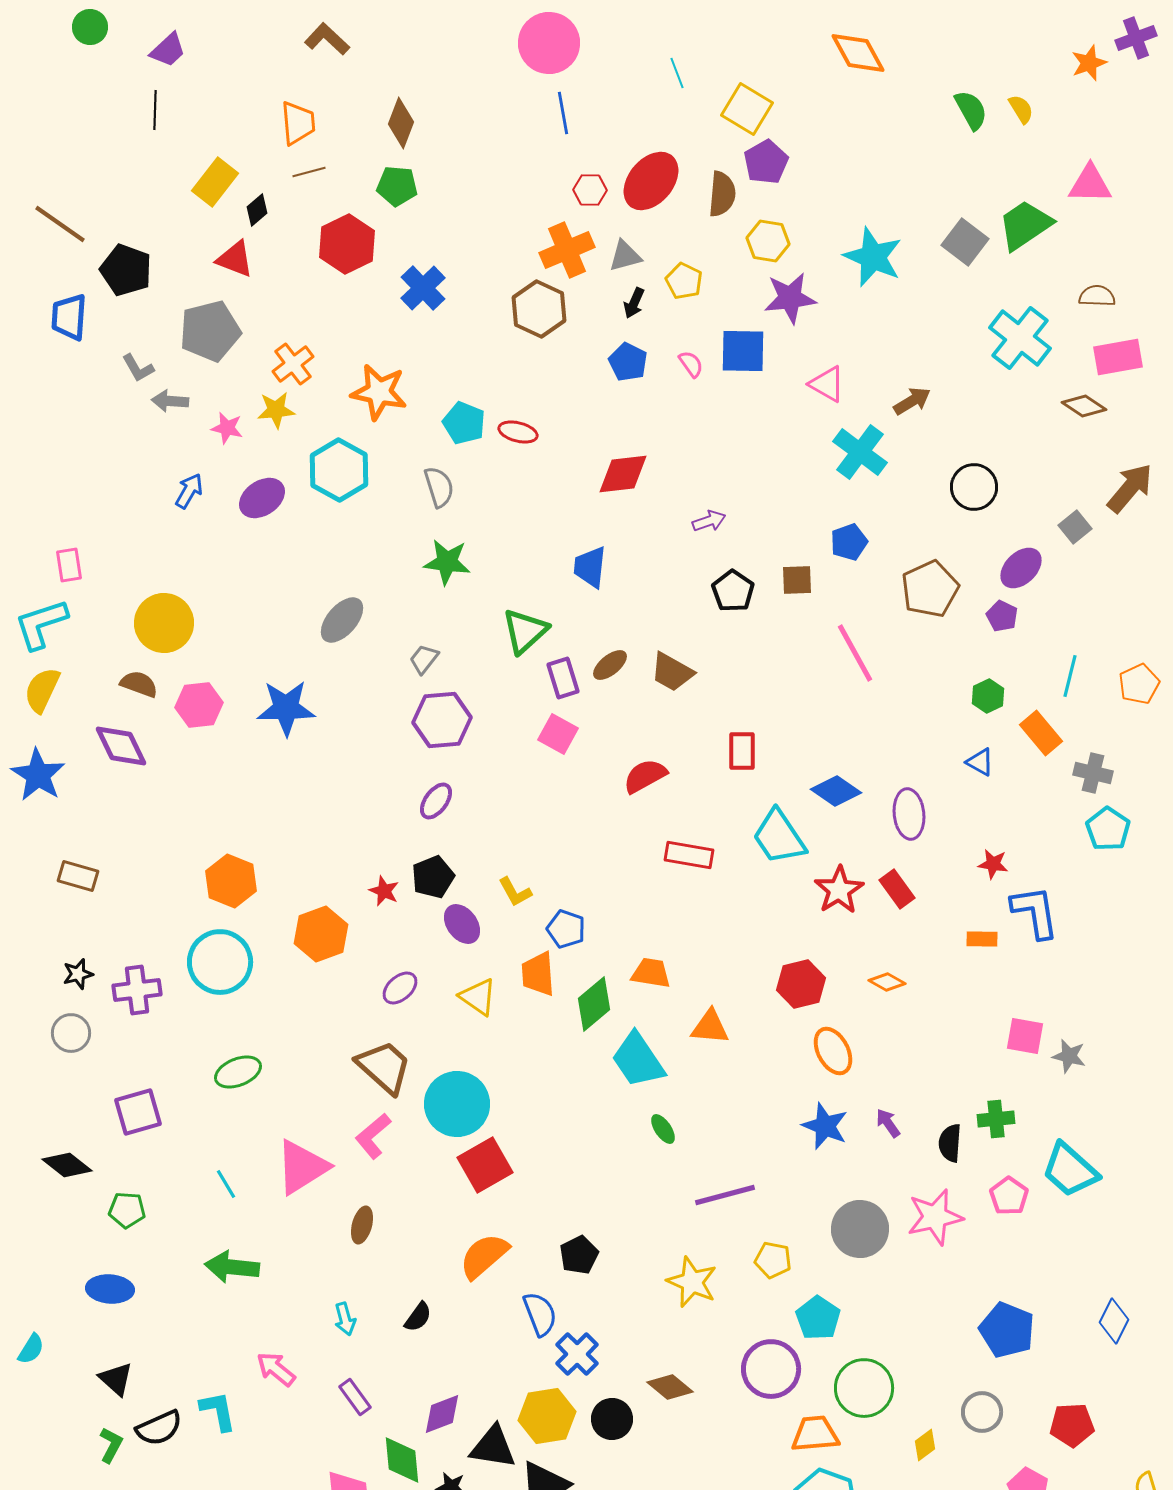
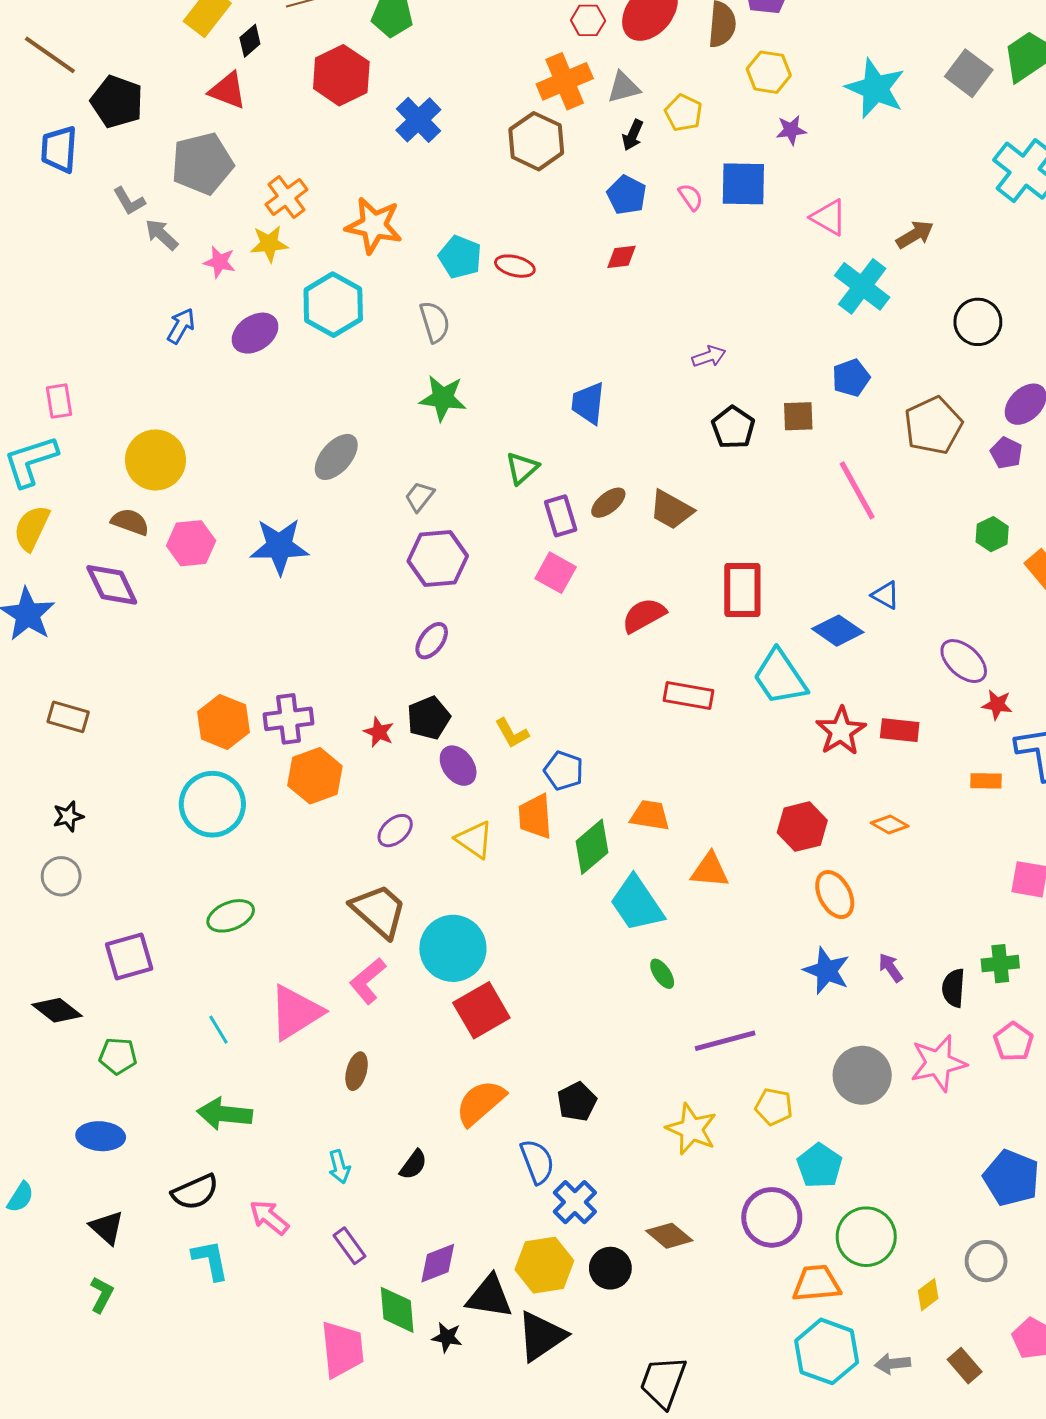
purple star: (790, 298) -> (791, 130), size x0.6
gray arrow: (170, 401) -> (162, 235), turned 39
red diamond: (623, 474) -> (622, 257), moved, size x0.6
green triangle: (525, 631) -> (522, 468), size x0.7
red rectangle: (742, 751) -> (742, 590), size x1.4
blue triangle: (980, 762) -> (886, 595), moved
purple ellipse: (909, 814) -> (964, 661), moved, turned -42
red rectangle: (897, 889) -> (900, 730), turned -48
purple cross: (137, 990) -> (289, 719), moved
black semicircle: (159, 1428) -> (195, 1192), moved

